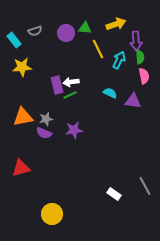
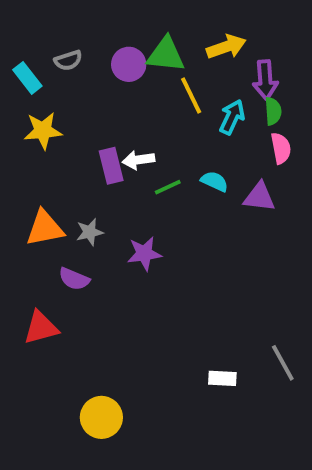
green triangle: (85, 28) -> (166, 55), size x1.5
green line: (70, 95) -> (168, 187), moved
purple semicircle: (44, 133) -> (74, 279), moved
white rectangle: (114, 194) -> (222, 378), turned -32

